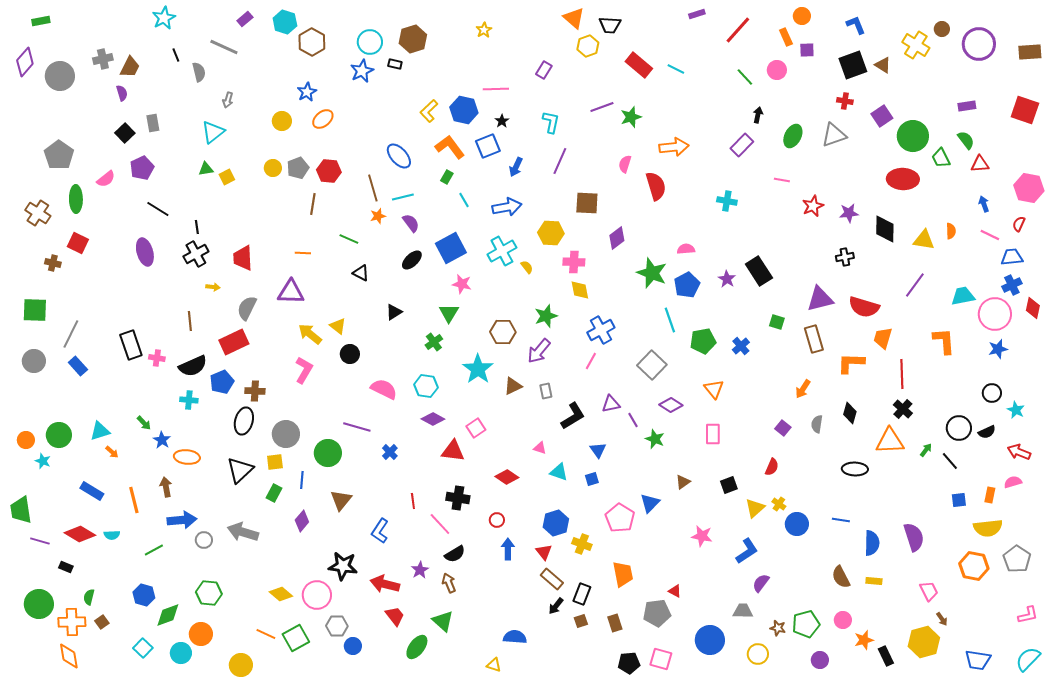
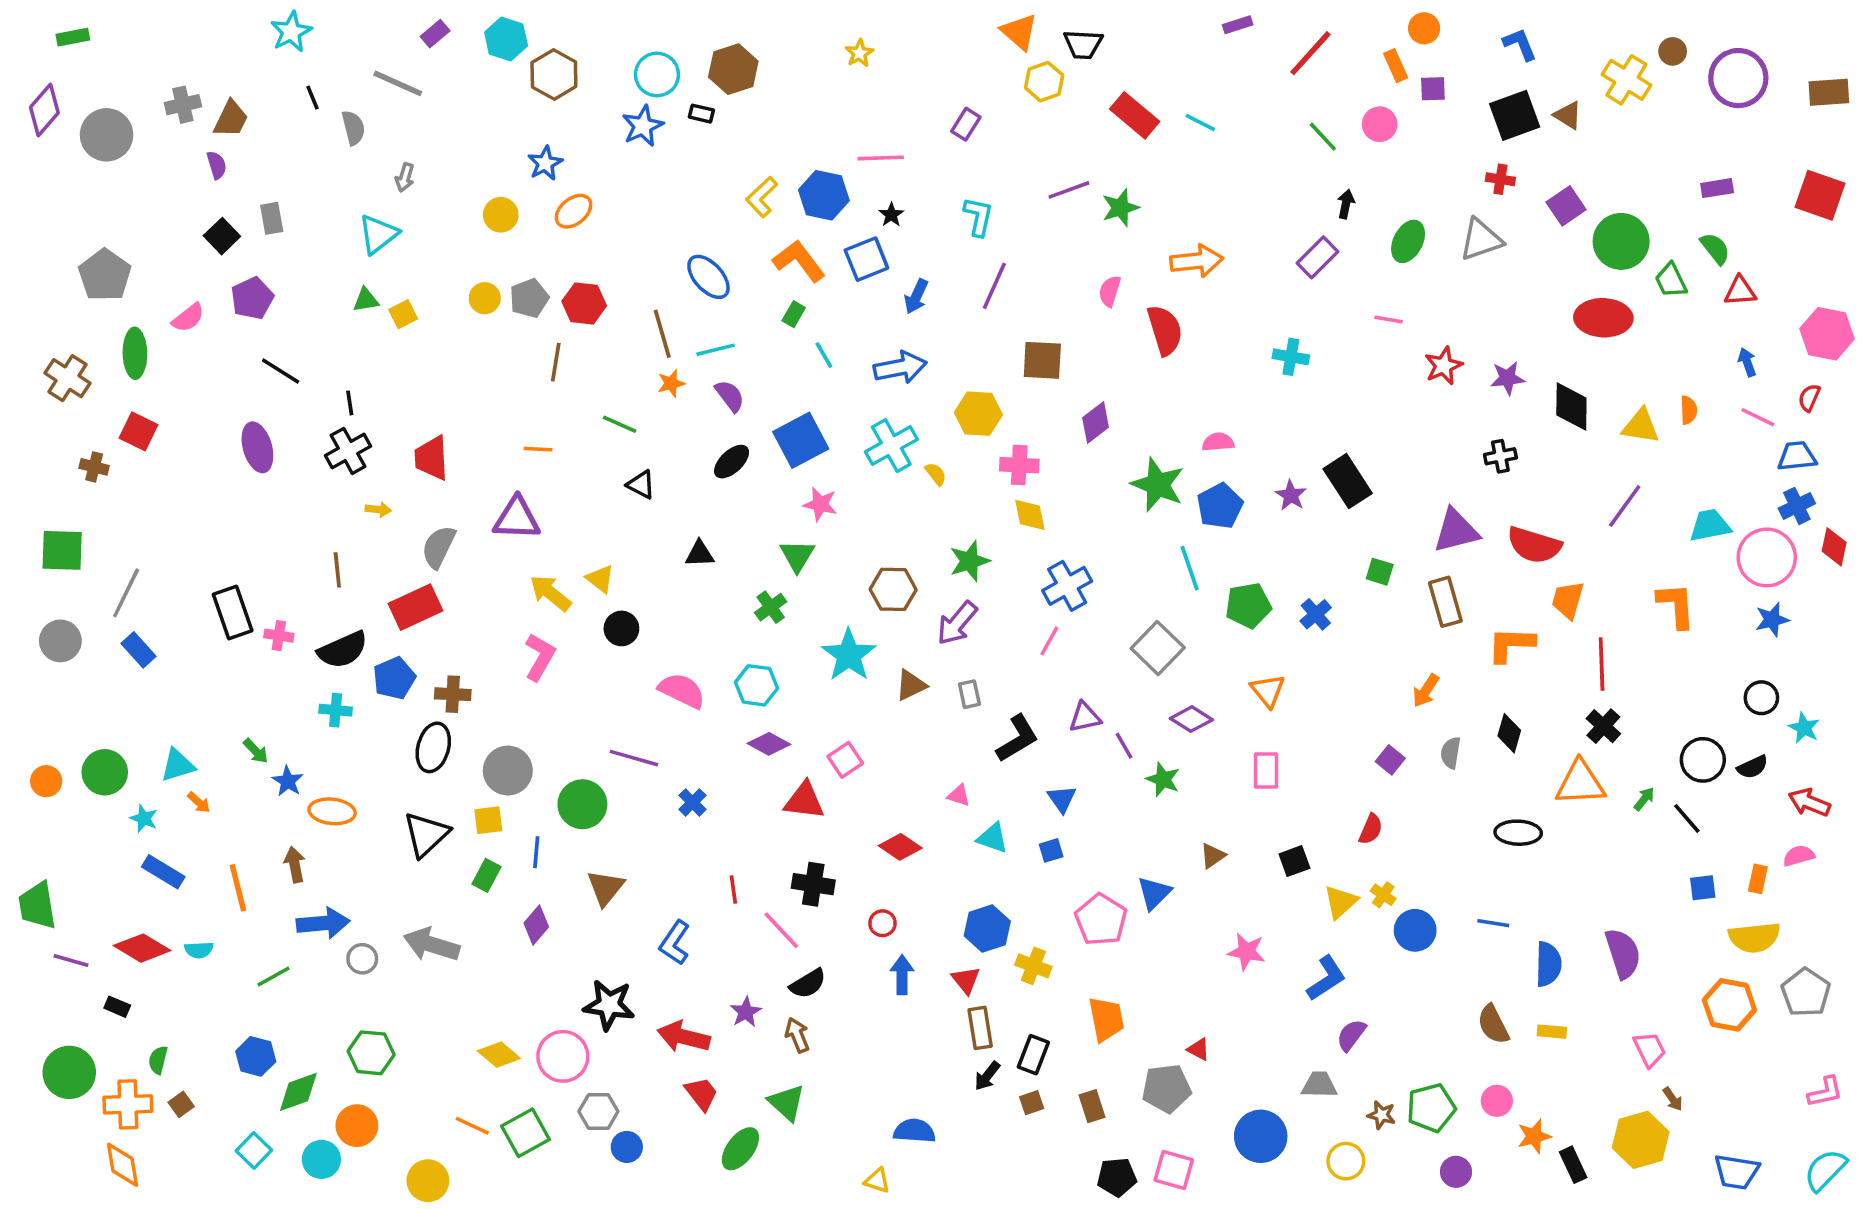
black triangle: (394, 312) -> (700, 554), turned 30
cyan star: (43, 461) -> (144, 818), moved
brown rectangle: (552, 579) -> (980, 1028), turned 40

